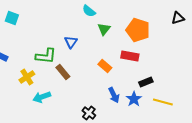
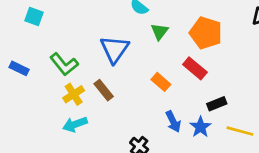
blue triangle: (71, 42) -> (115, 49), size x1.6
green L-shape: (46, 56) -> (64, 64), moved, turned 45
red rectangle: (130, 56) -> (195, 68), turned 30
yellow cross: (27, 77) -> (74, 94), moved

